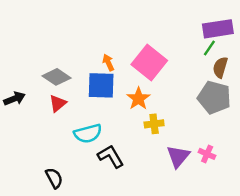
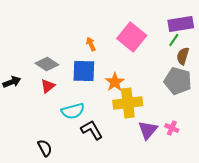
orange arrow: (108, 62) -> (91, 44), moved
pink square: (149, 62) -> (132, 37), moved
yellow cross: (154, 124) -> (128, 103), size x1.8

